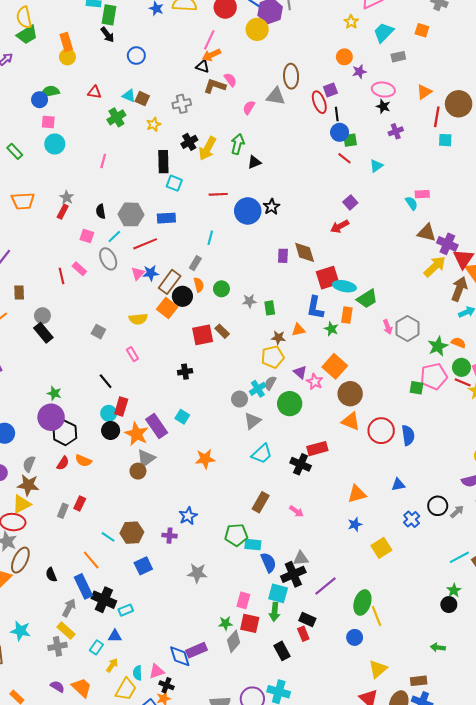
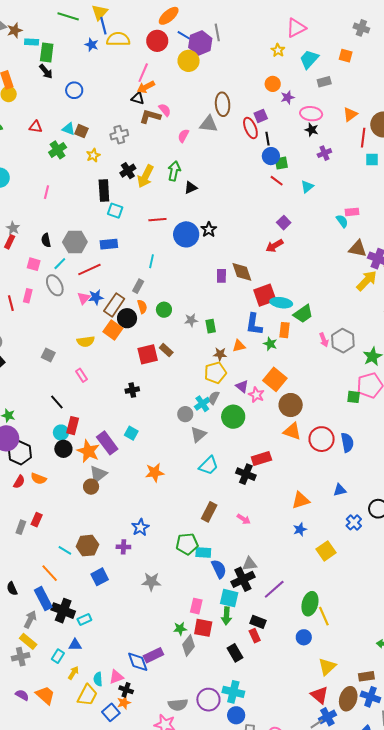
pink rectangle: (79, 269) -> (28, 296), turned 64

